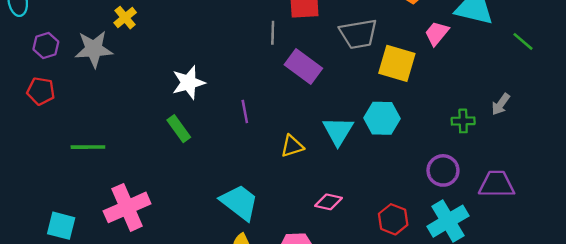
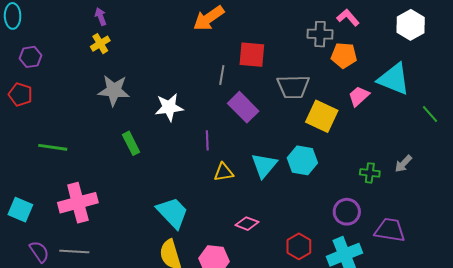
gray star: (94, 49) -> (114, 90), moved
white star: (188, 83) -> (169, 107), moved
purple line: (245, 112) -> (207, 140), moved

